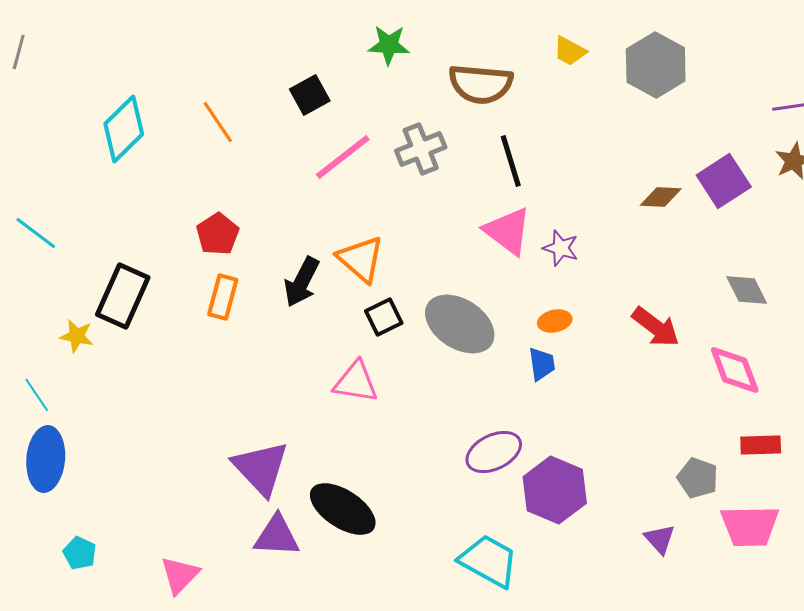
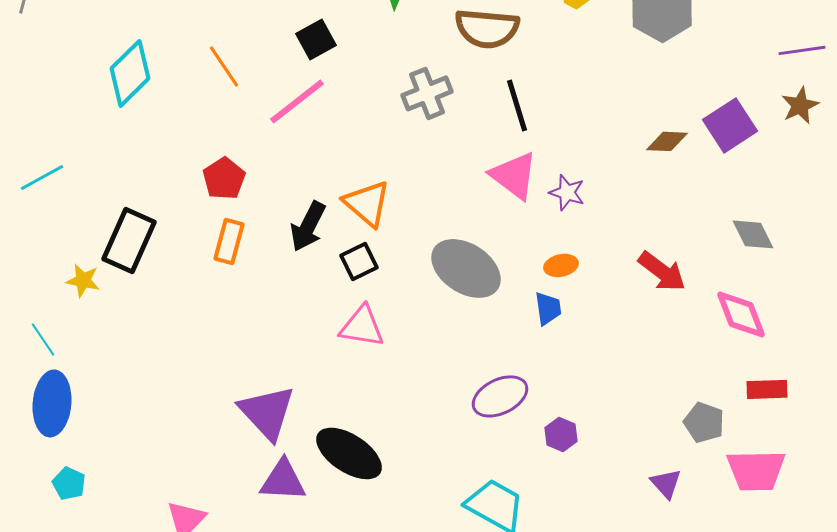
pink line: (343, 157) -> (297, 101), moved
cyan line: (36, 233) -> (42, 177), turned -66
black square: (384, 317) -> (359, 261), moved
purple hexagon: (555, 490) -> (561, 434), size x0.5
cyan pentagon: (80, 553) -> (69, 483), moved

